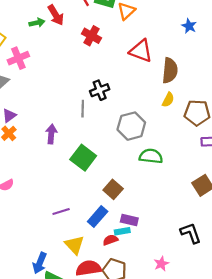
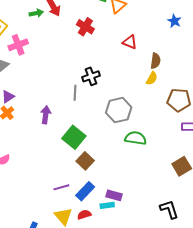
red triangle: (141, 51) -> (130, 42), size x0.7
brown semicircle: (170, 70) -> (155, 61), size x0.7
yellow semicircle: (168, 100) -> (152, 78), moved
brown square: (113, 189) -> (85, 161), moved
purple line: (61, 212) -> (61, 187), moved
red semicircle: (110, 240) -> (84, 215), moved

